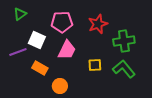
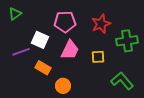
green triangle: (20, 14) -> (15, 14), moved
yellow square: (95, 65) -> (98, 57), moved
green L-shape: (124, 69) -> (122, 81), moved

